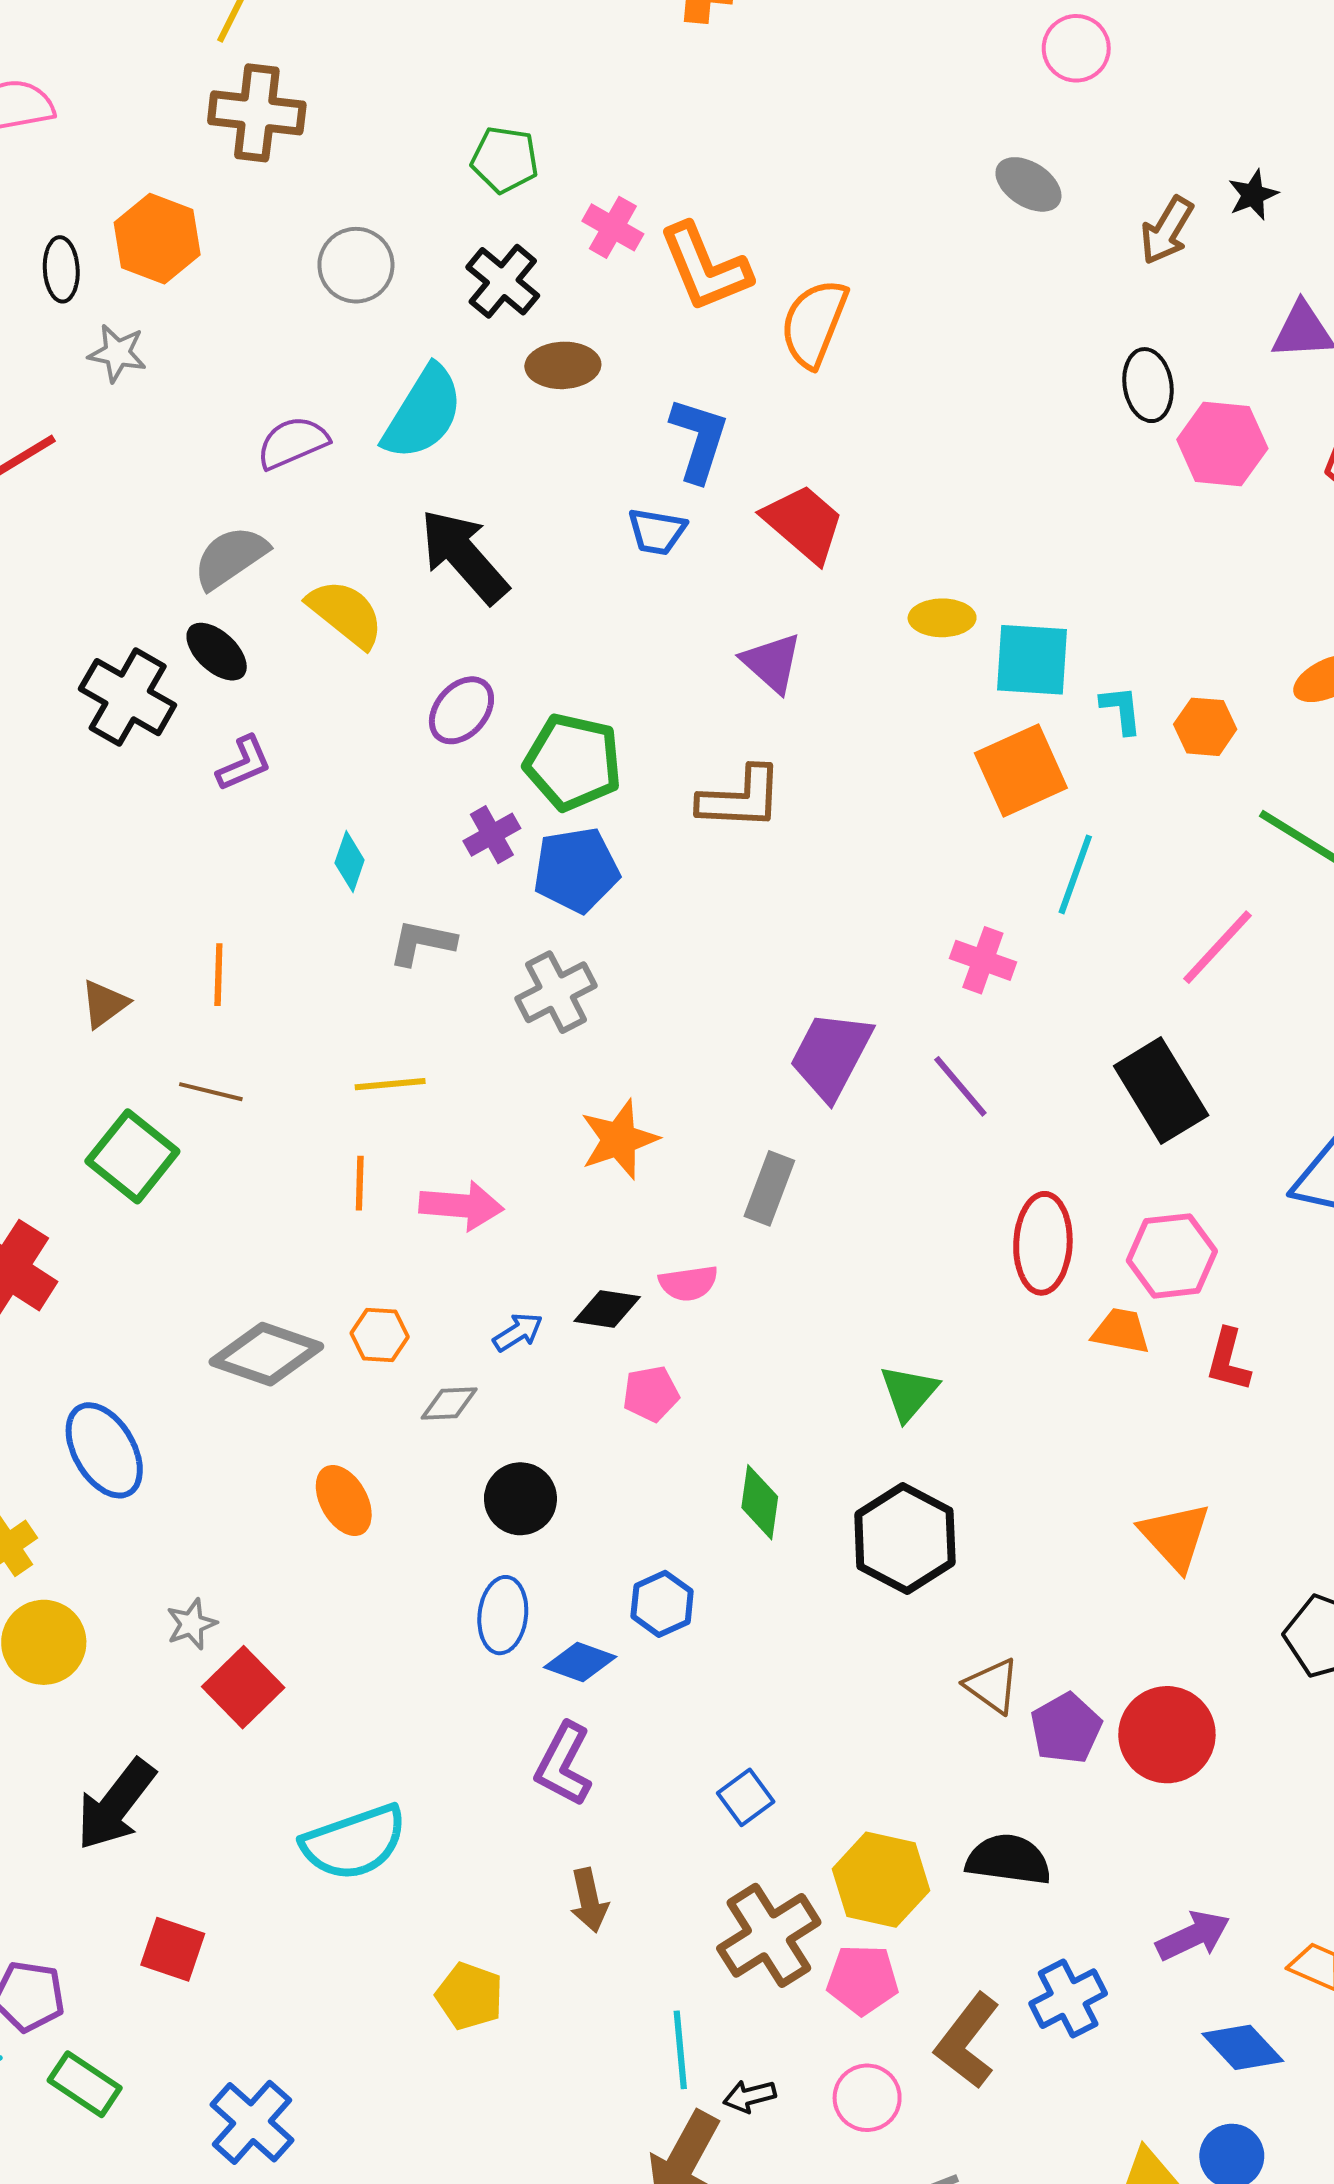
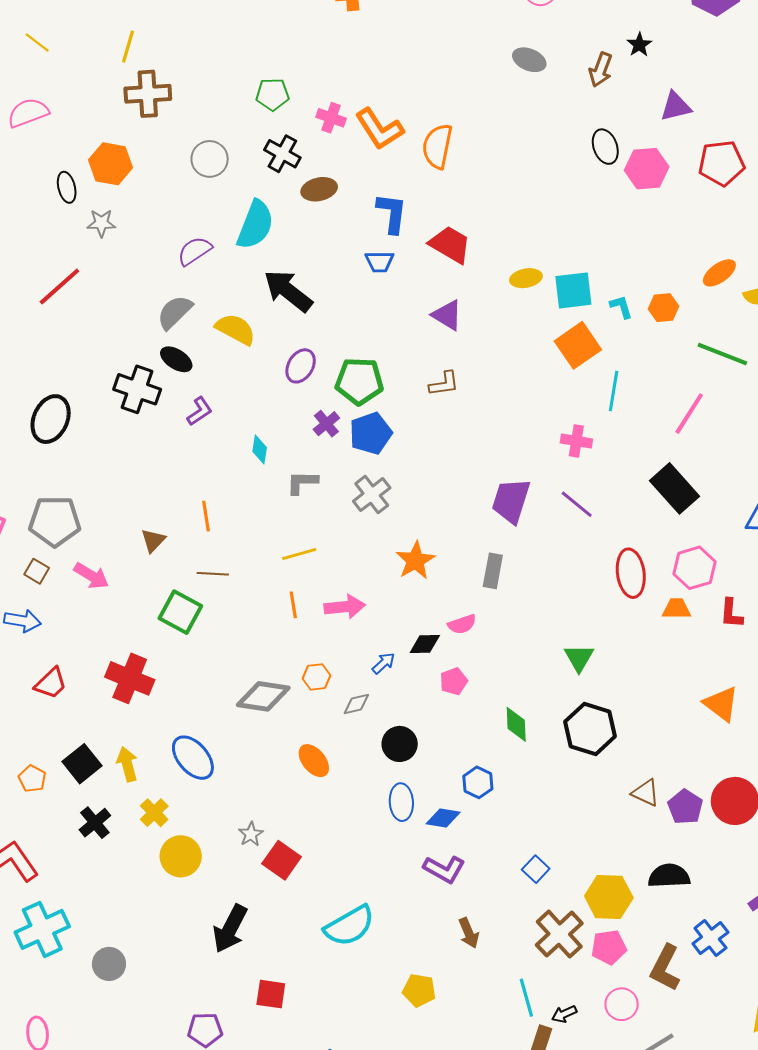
brown L-shape: (740, 798) -> (444, 384), size x0.7
purple L-shape: (564, 1764) -> (444, 869), turned -78

